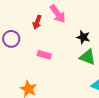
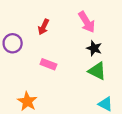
pink arrow: (58, 14) -> (87, 22), moved

